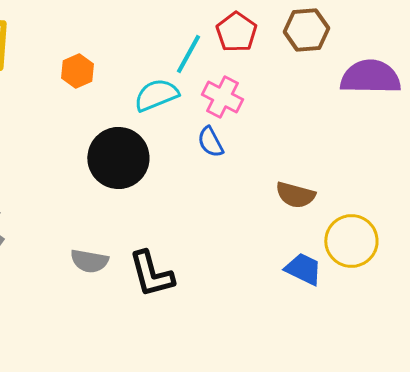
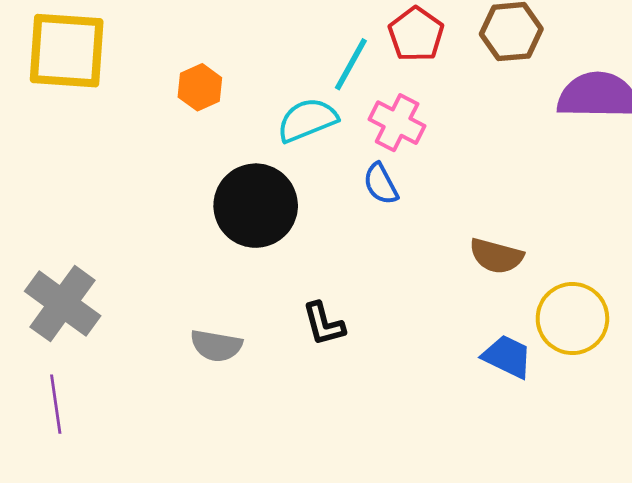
black L-shape: (151, 274) -> (324, 324), moved, size x0.7

